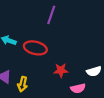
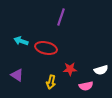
yellow arrow: (23, 84) -> (51, 82), moved

